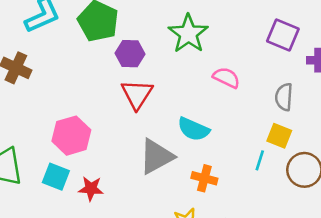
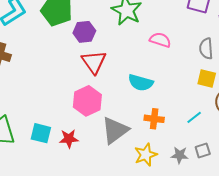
pink hexagon: (71, 136) -> (87, 101), moved
gray triangle: (156, 156) -> (115, 130), moved
cyan line: (260, 160) -> (194, 117), moved, turned 42

